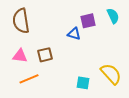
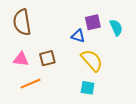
cyan semicircle: (113, 16) -> (116, 28), moved
yellow semicircle: (111, 74) -> (92, 60), moved

